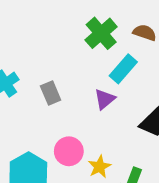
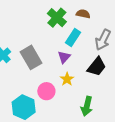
gray rectangle: (51, 93) -> (31, 57), size x1.6
yellow star: (100, 167) -> (67, 79), moved

